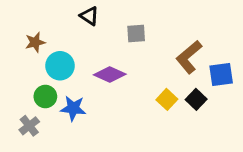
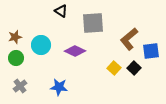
gray square: (136, 34) -> (93, 23), size x1.6
brown star: (35, 42) -> (15, 37), moved
green circle: (45, 97) -> (16, 58), moved
blue star: (73, 108) -> (59, 87), moved

